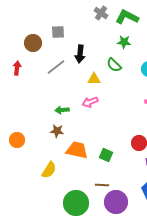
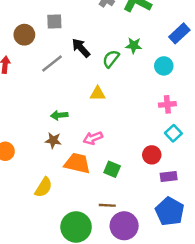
green star: (124, 42) -> (134, 46), moved
black arrow: (80, 54) -> (81, 48), turned 132
green semicircle: (114, 65) -> (111, 59), moved, turned 84
yellow triangle: (94, 79) -> (98, 94), moved
pink arrow: (90, 102) -> (93, 138), moved

